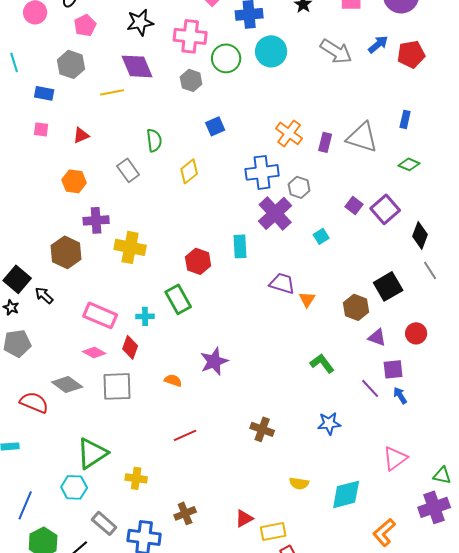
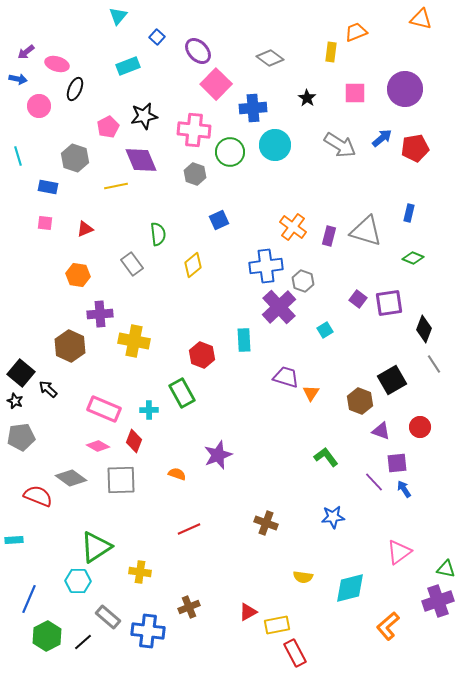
pink pentagon: (85, 25) -> (108, 127), moved
purple square: (385, 209) -> (389, 303), turned 32

